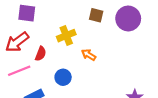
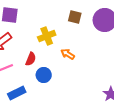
red semicircle: (41, 54) -> (31, 59), moved

